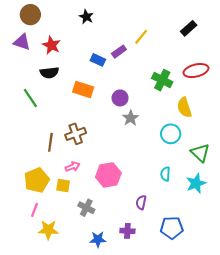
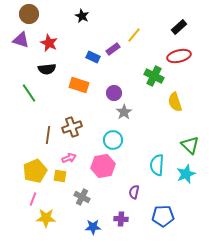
red ellipse: (196, 71) -> (179, 56), moved
cyan circle: (171, 134) -> (113, 140), moved
cyan semicircle: (165, 174) -> (157, 165), size x1.5

